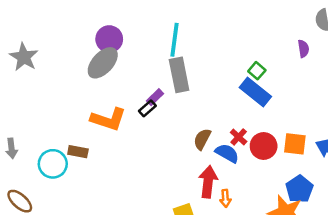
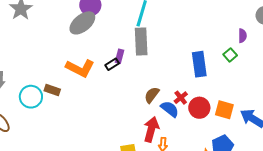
green square: (257, 71) -> (230, 55), moved
blue rectangle: (255, 92) -> (199, 64), turned 35
purple rectangle: (155, 97) -> (120, 56), turned -40

